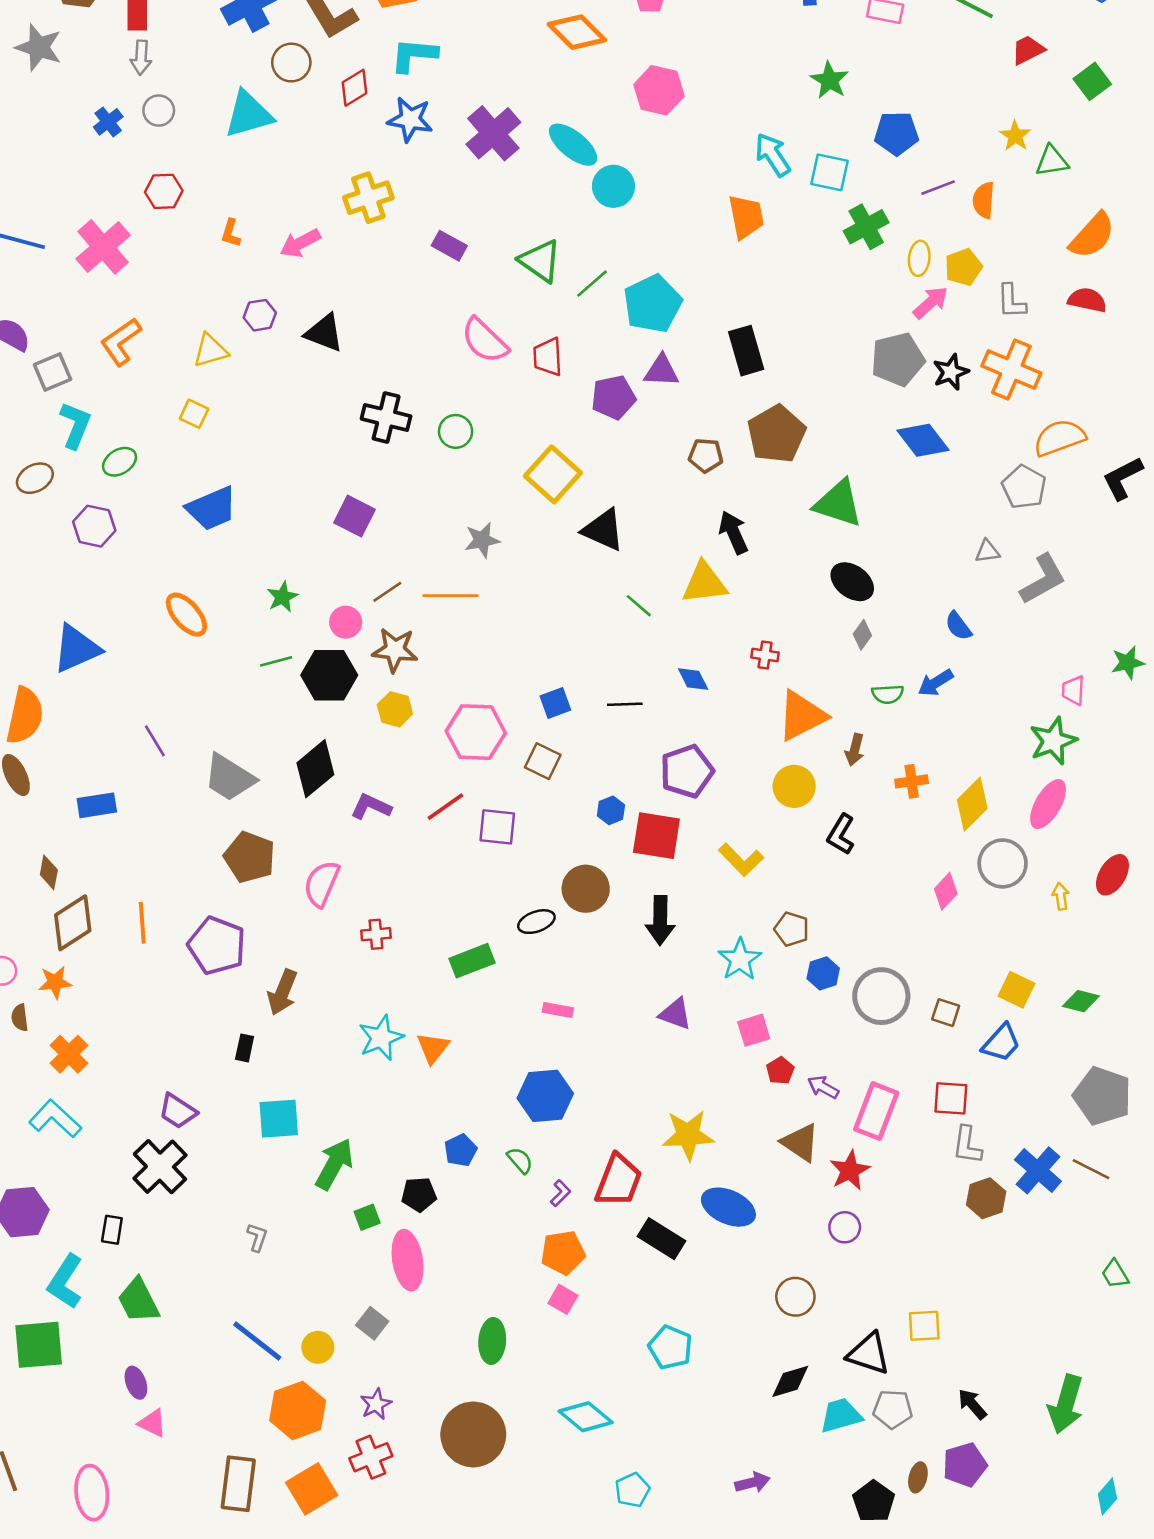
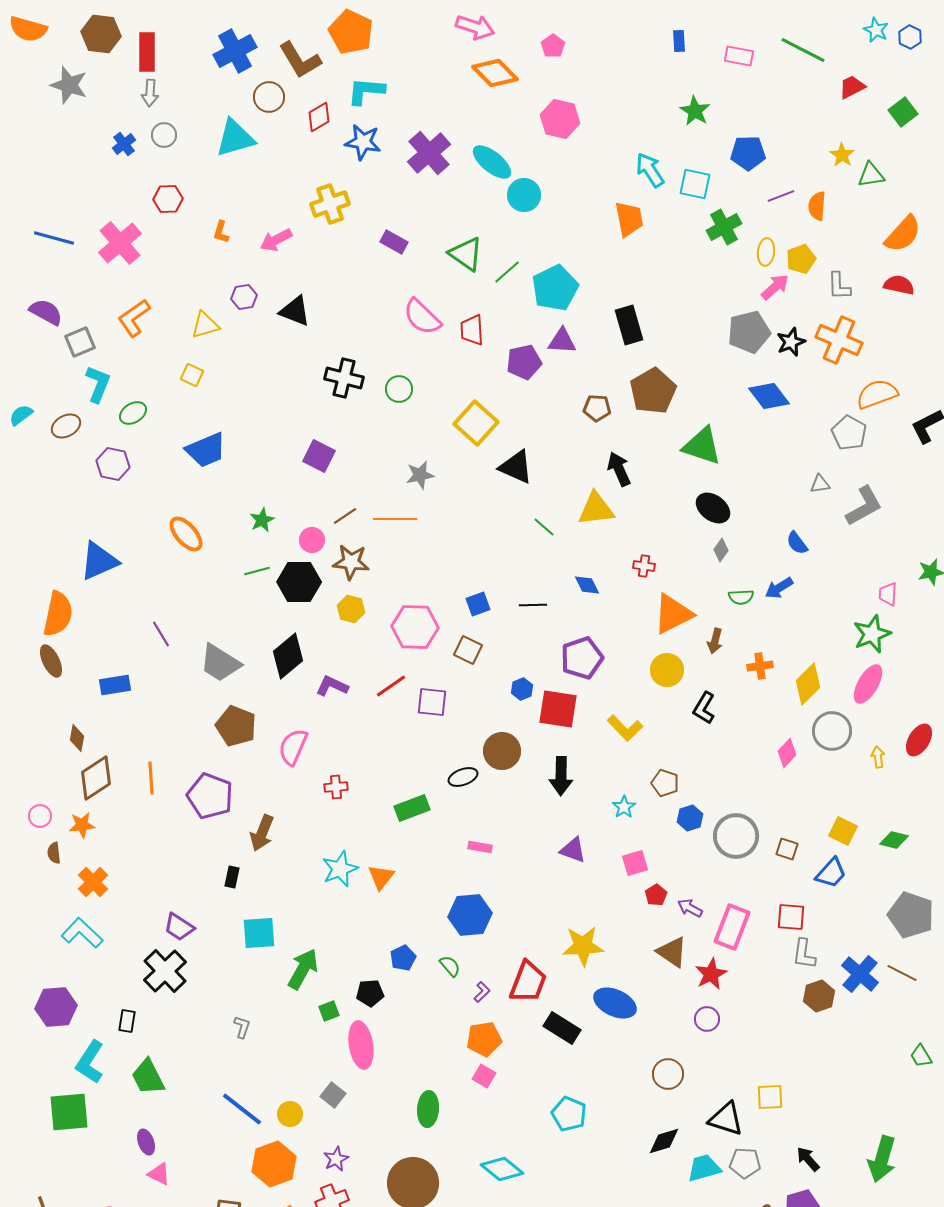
cyan star: (740, 959) -> (624, 807), size x0.7

